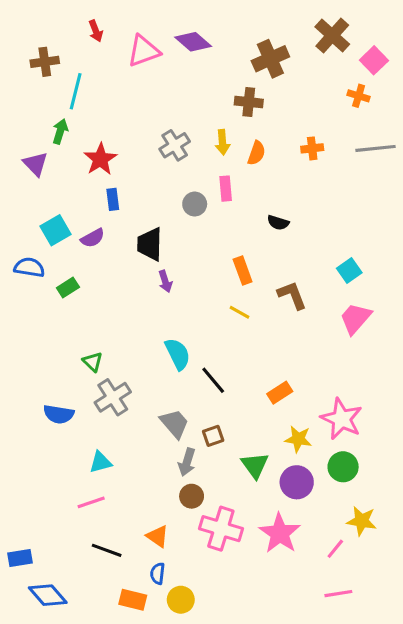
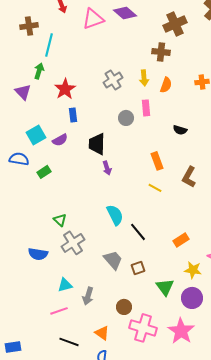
brown L-shape: (292, 295) -> (189, 177), turned -130
gray arrow: (187, 462) -> (88, 296), moved

